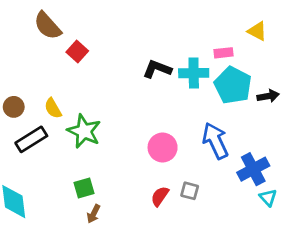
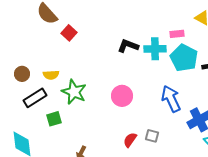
yellow semicircle: (53, 108) -> (51, 75), turned -63
pink circle: (163, 147) -> (122, 96), moved
green square: (84, 188) -> (54, 119), moved

